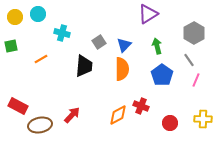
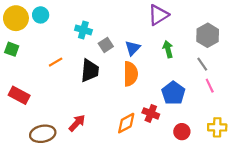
yellow circle: (15, 17) -> (16, 18), size x1.5
cyan cross: (62, 33) -> (83, 30), moved
green square: (11, 46) -> (12, 49), turned 32
orange line: (41, 59) -> (56, 62), moved
blue pentagon: (162, 75) -> (173, 93), moved
pink line: (196, 80) -> (210, 86), turned -48
red rectangle: (18, 106) -> (19, 95), moved

